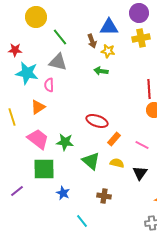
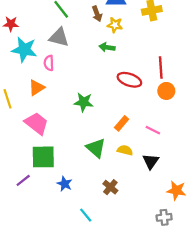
red ellipse: (97, 121) -> (129, 80), moved
green star: (65, 142) -> (84, 102), moved
purple line: (17, 191) -> (23, 180), moved
brown cross: (104, 196) -> (110, 187), turned 32

